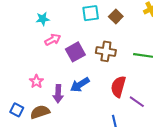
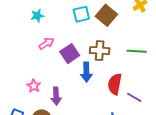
brown square: (116, 16) -> (106, 15), size x1.5
cyan star: (43, 19) -> (37, 16), moved
blue arrow: (80, 85) -> (86, 72), moved, turned -54

